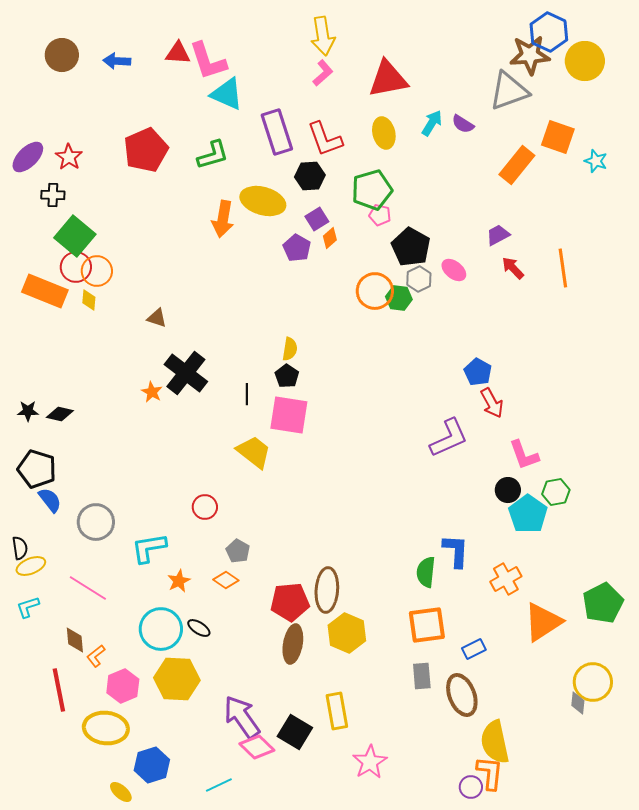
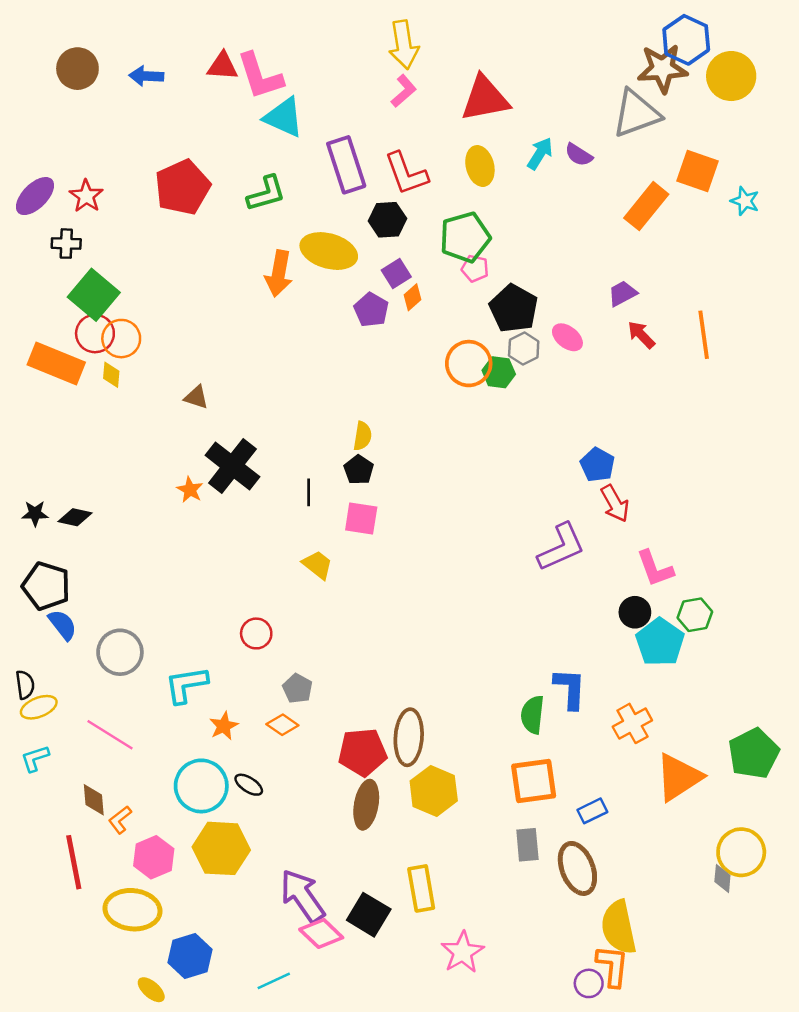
pink square: (289, 415) -> (361, 518), size x0.7
yellow trapezoid: (254, 452) -> (317, 565), size x0.7

